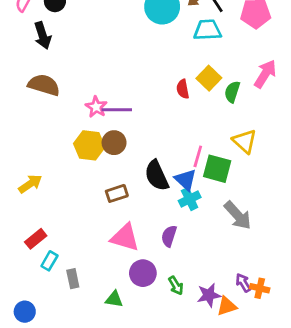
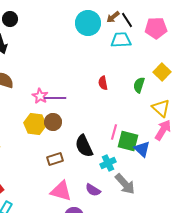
pink arrow: (265, 74) -> (163, 130), moved
yellow square: (209, 78) -> (162, 72), moved
yellow triangle: (245, 141) -> (161, 108), moved
blue triangle: (185, 180) -> (142, 149), moved
gray arrow: (238, 215) -> (125, 184), moved
purple semicircle: (169, 236) -> (93, 190), turned -77

